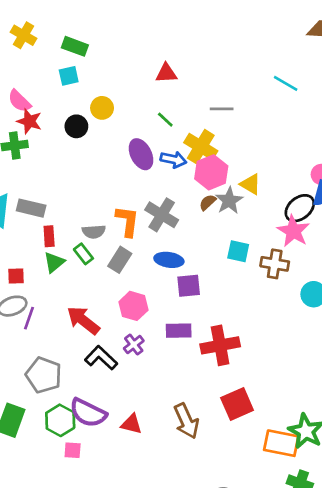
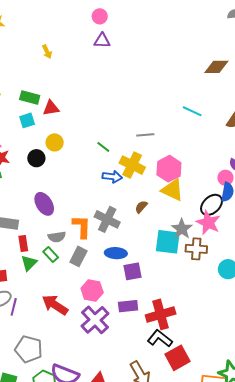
red triangle: (166, 73) -> (51, 108), moved
purple ellipse: (141, 154) -> (44, 204), moved
pink hexagon: (211, 172) -> (169, 169), moved
yellow triangle: (250, 184) -> (172, 190), size x1.4
gray star: (229, 201) -> (182, 229), moved
cyan square: (238, 251) -> (168, 242), size x1.5
purple cross: (134, 345) -> (95, 320), size x1.8
black L-shape: (101, 358) -> (160, 338), moved

